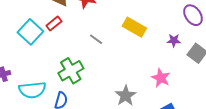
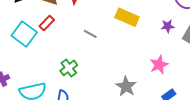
green cross: (71, 71) -> (69, 68), size x0.7
pink star: (161, 78) -> (159, 65), turned 30

